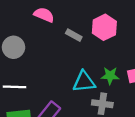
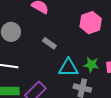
gray rectangle: (74, 35) -> (49, 43), moved

